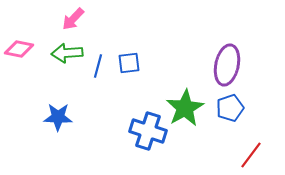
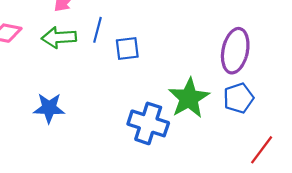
blue line: (98, 66) -> (98, 30), moved

